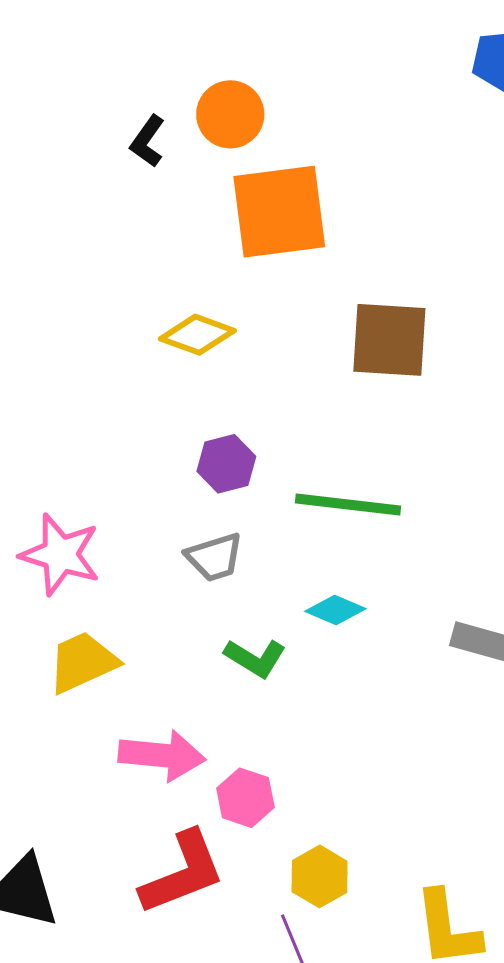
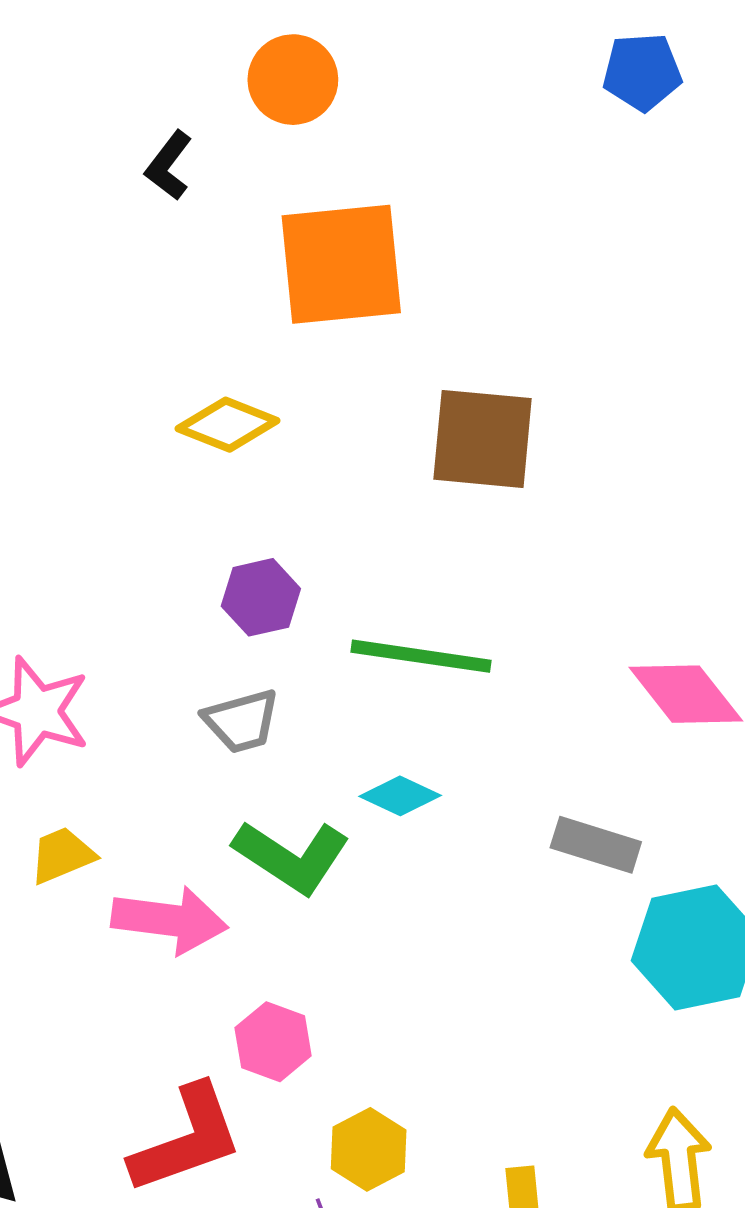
orange circle: (230, 114) -> (293, 80), moved
green L-shape: (255, 658) -> (292, 857), size x1.4
yellow trapezoid: (83, 662) -> (62, 855), size x0.7
pink arrow: (162, 755) -> (170, 920), moved

